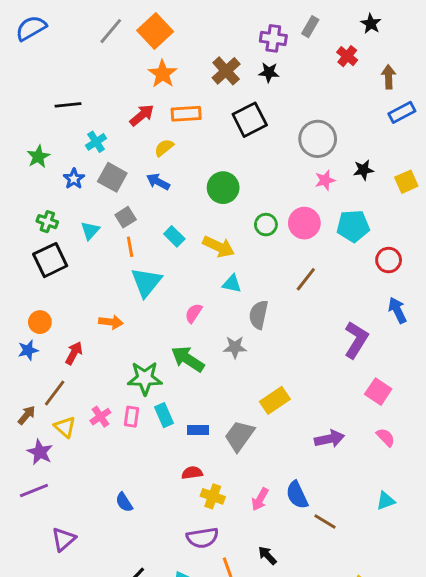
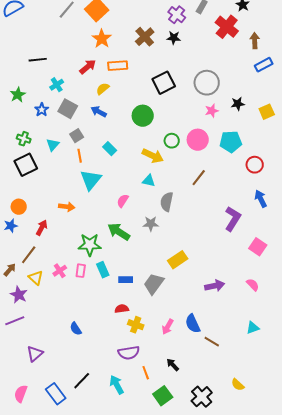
purple cross: (273, 38) -> (177, 15), turned 30
red cross: (347, 56) -> (227, 27), size x1.6
black square: (250, 120) -> (164, 83), moved
yellow arrow: (219, 247) -> (153, 156), moved
pink square: (378, 392) -> (258, 247), moved

